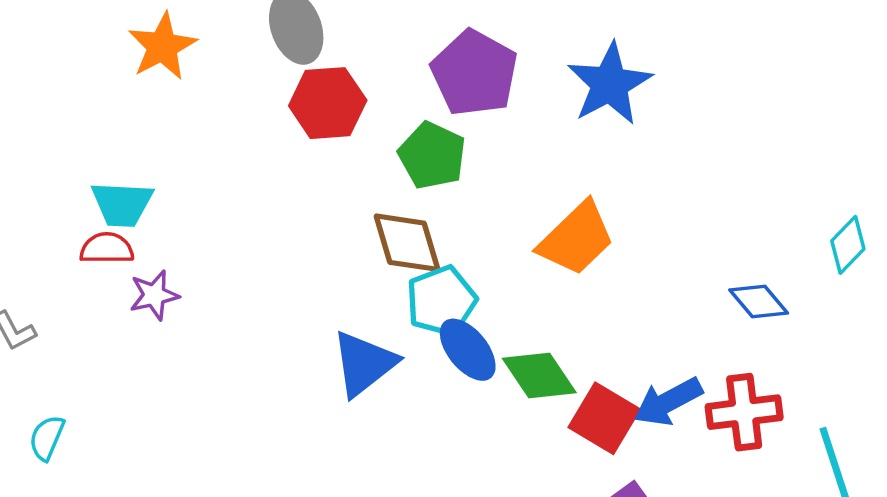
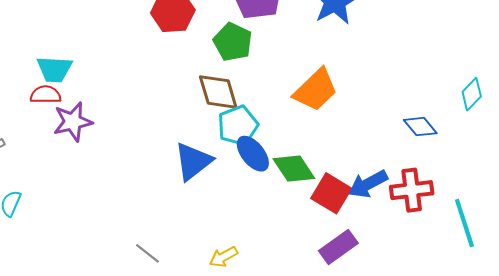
purple star: (154, 295) -> (73, 122), size x1.4

